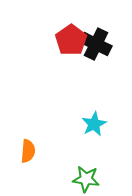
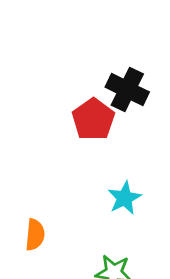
red pentagon: (71, 40) -> (93, 119), moved

